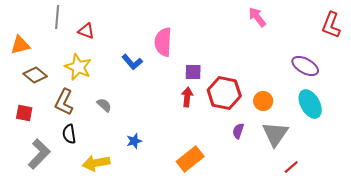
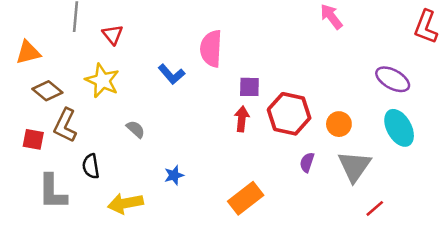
red triangle: (86, 31) -> (113, 35), turned 30
brown L-shape: (64, 102) -> (65, 125), moved
gray L-shape: (39, 154) -> (52, 192), turned 136

